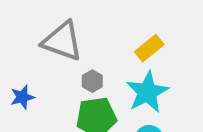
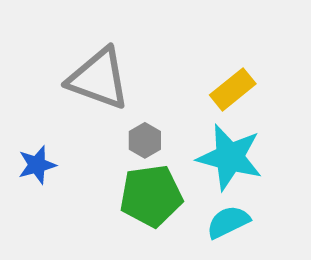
cyan star: (147, 92) -> (230, 157), turned -30

